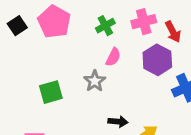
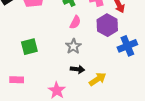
gray star: (95, 81) -> (73, 46), moved

